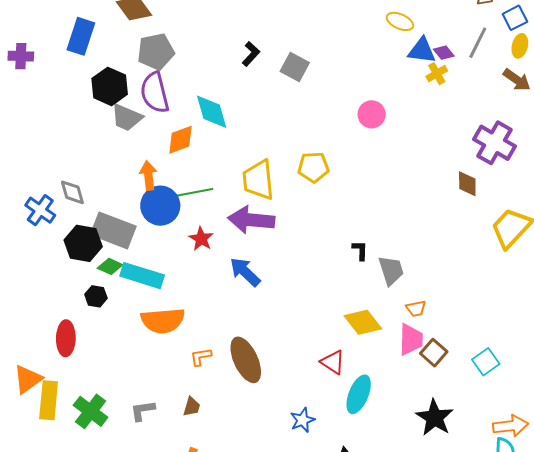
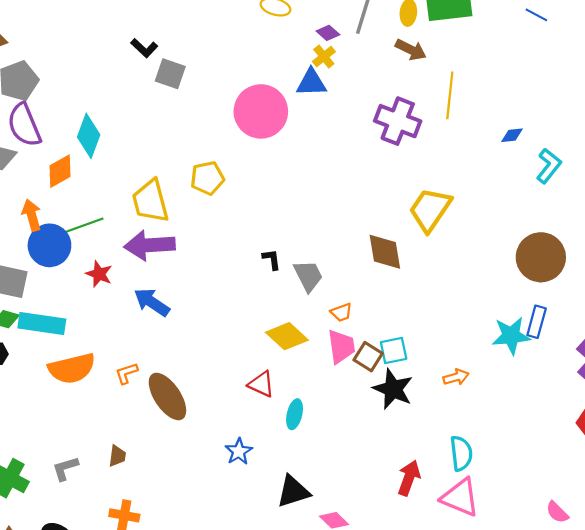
blue triangle: (422, 51) -> (311, 83), moved
black L-shape: (251, 54) -> (144, 48), moved, turned 100
cyan diamond: (212, 112) -> (89, 136), turned 45
pink circle: (372, 114) -> (261, 111), size x1.8
brown diamond: (467, 184) -> (385, 252), moved, size x1.4
orange L-shape: (201, 357) -> (126, 373), moved
cyan square: (486, 362) -> (394, 350), moved, turned 32
cyan ellipse: (359, 394) -> (295, 414), size x0.7
black star: (435, 418) -> (393, 389), moved
orange arrow: (511, 426) -> (456, 377), moved, size x0.7

